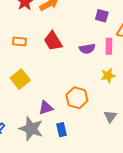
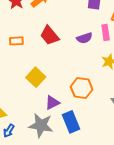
yellow square: (20, 79) -> (36, 77), moved
blue rectangle: (61, 130) -> (71, 122), size x1.5

